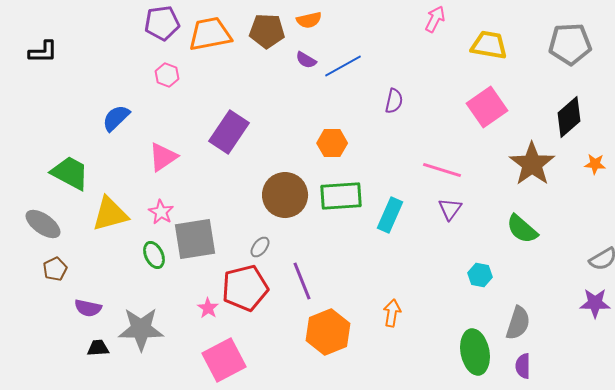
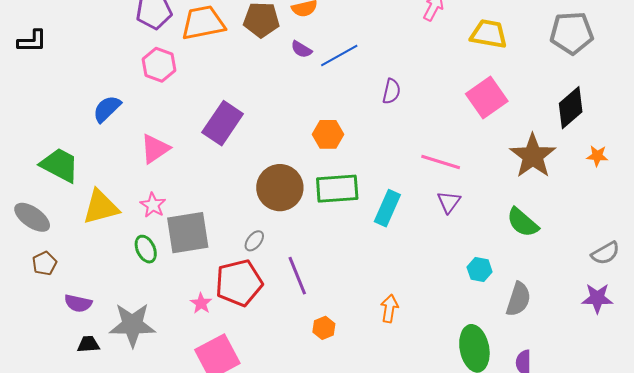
pink hexagon: (167, 75) -> (159, 65), size x1.4
gray semicircle: (518, 323) -> (518, 299), moved
orange hexagon: (328, 332) -> (324, 328), size x0.5

